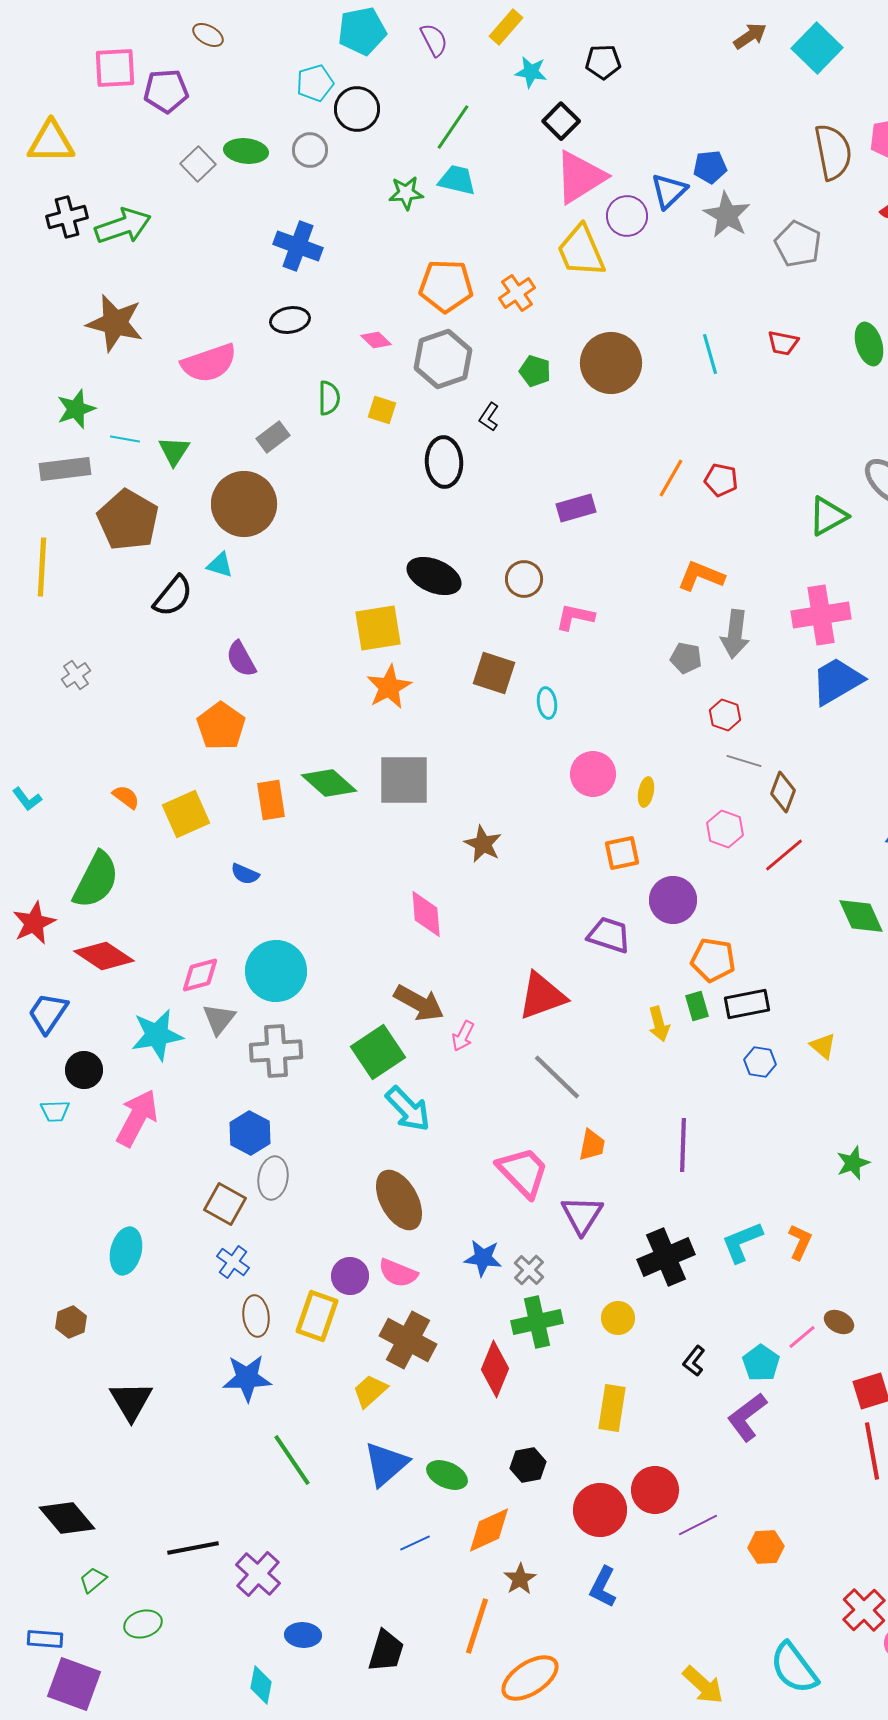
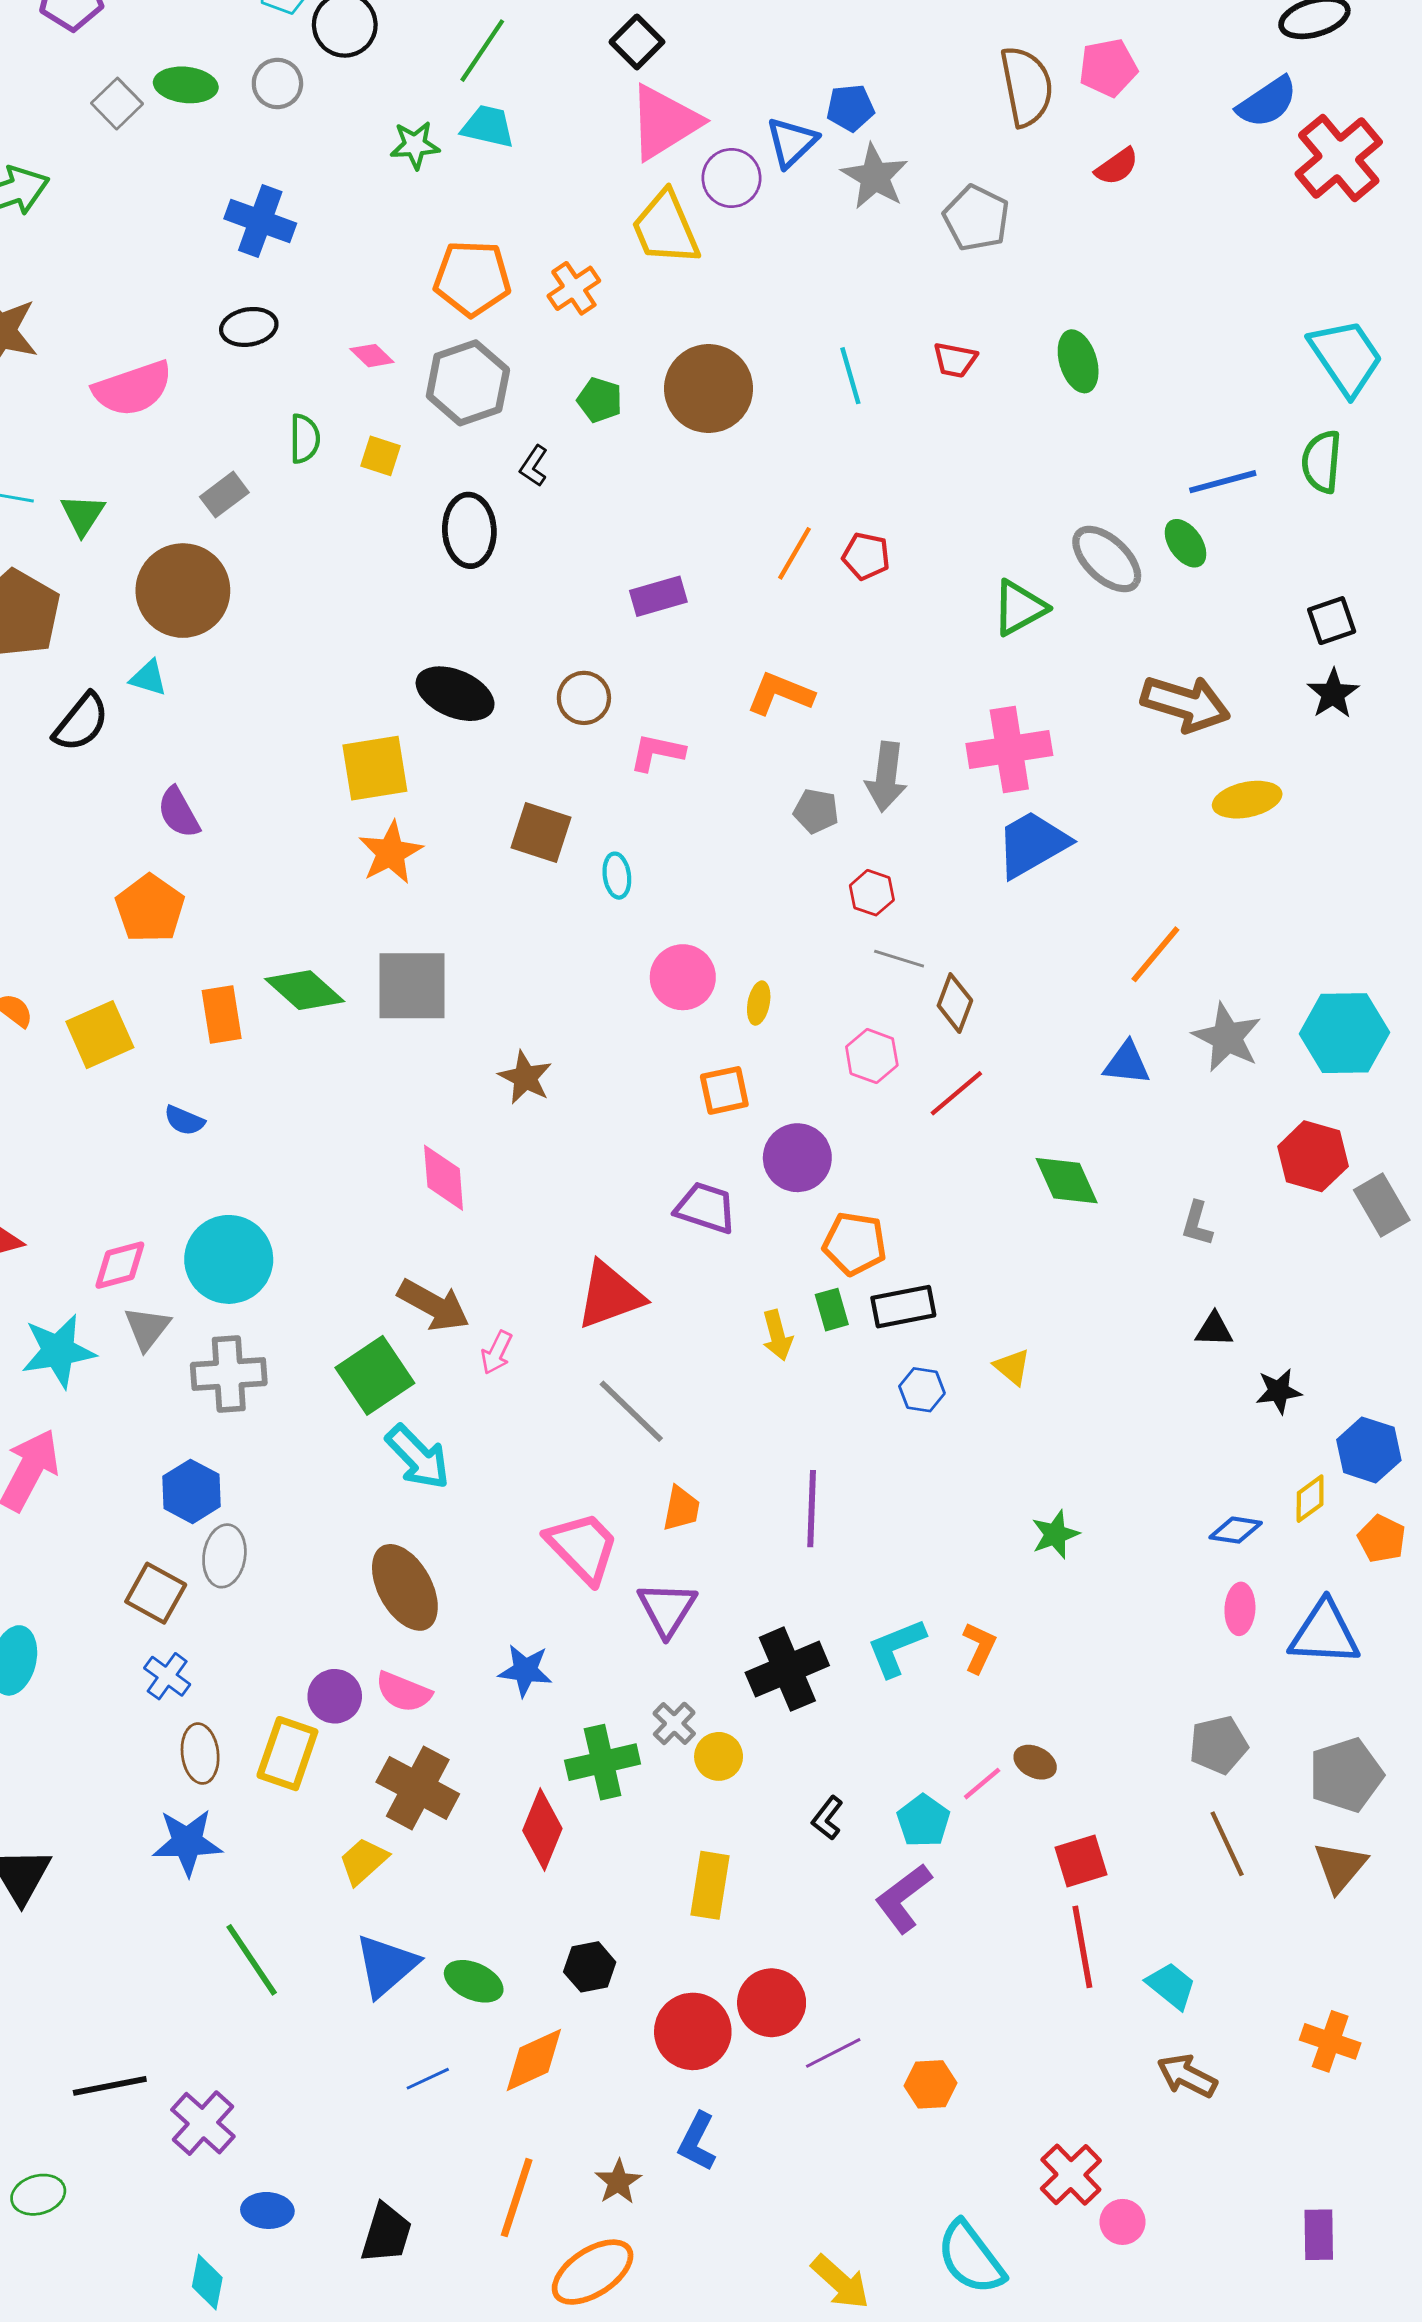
orange L-shape: (701, 576) -> (780, 694), moved
gray cross: (529, 1270) -> (674, 1723), moved
brown star: (520, 1579) -> (618, 2182), moved

